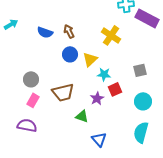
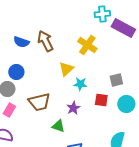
brown arrow: (69, 31) -> (45, 41), size x1.5
blue circle: (70, 54) -> (16, 72), moved
red square: (115, 89) -> (101, 100), moved, turned 32
cyan circle: (143, 101) -> (126, 104), moved

